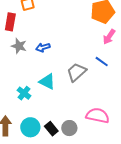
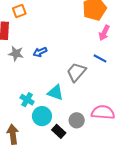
cyan triangle: (47, 82) -> (55, 92), moved
cyan circle: (30, 127) -> (42, 116), moved
gray circle: (69, 128) -> (77, 120), moved

